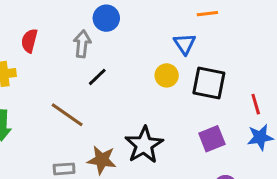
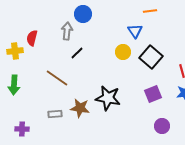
red semicircle: (29, 41) -> (32, 38), moved
black square: (209, 83) -> (151, 57), turned 30
black star: (144, 145) -> (108, 98), turned -30

